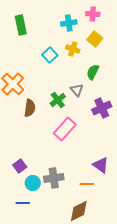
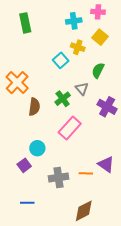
cyan square: (50, 55) -> (61, 60), moved
purple cross: (102, 108) -> (107, 107), turned -36
cyan circle: (33, 183) -> (37, 148), moved
orange line: (87, 184) -> (86, 173), moved

